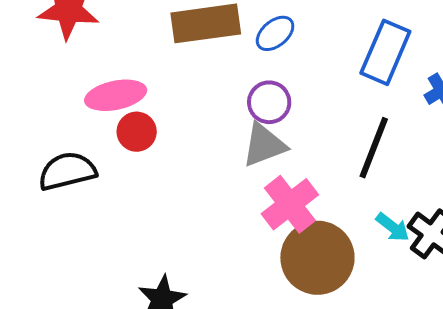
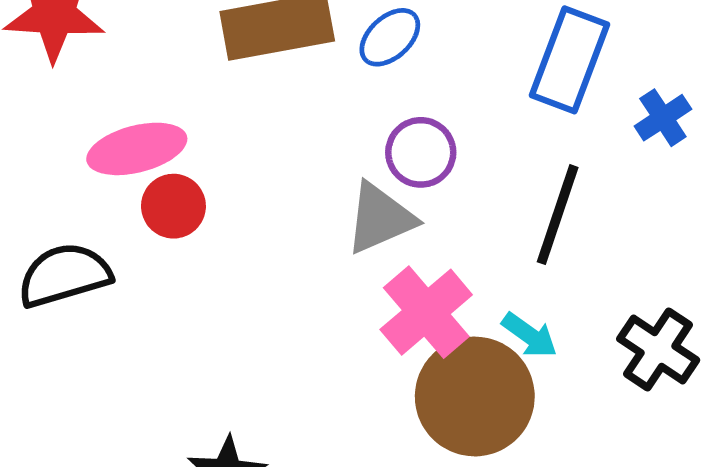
purple circle: (269, 102) -> (421, 152), moved
cyan arrow: (393, 227) -> (530, 335), moved

